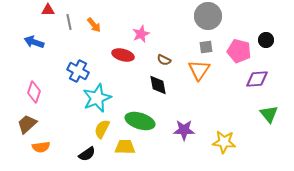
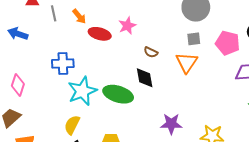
red ellipse: (123, 55) -> (100, 34), moved
blue cross: (78, 71) -> (63, 63), turned -30
green ellipse: (140, 121) -> (118, 94), moved
yellow semicircle: (102, 129) -> (72, 125), moved

